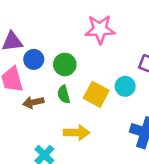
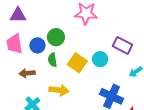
blue circle: (34, 59) -> (37, 45), moved
brown arrow: (33, 102) -> (27, 73), moved

